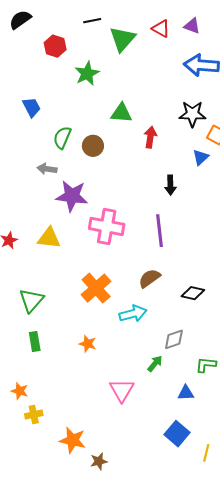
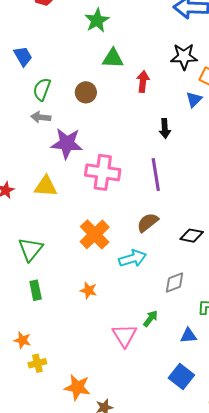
green star: (87, 73) -> (97, 20), moved
green semicircle: (62, 138) -> (42, 89), moved
green arrow: (155, 364) -> (150, 318), moved

